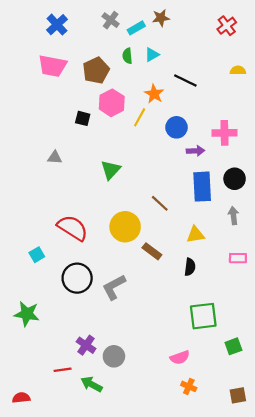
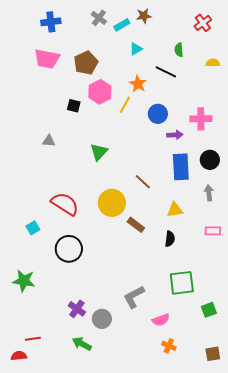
blue cross: (57, 25) -> (51, 22), turned 36
green semicircle: (127, 56) -> (179, 50), moved
gray L-shape: (114, 287) -> (134, 297), moved
red line: (63, 370) -> (33, 339), moved

